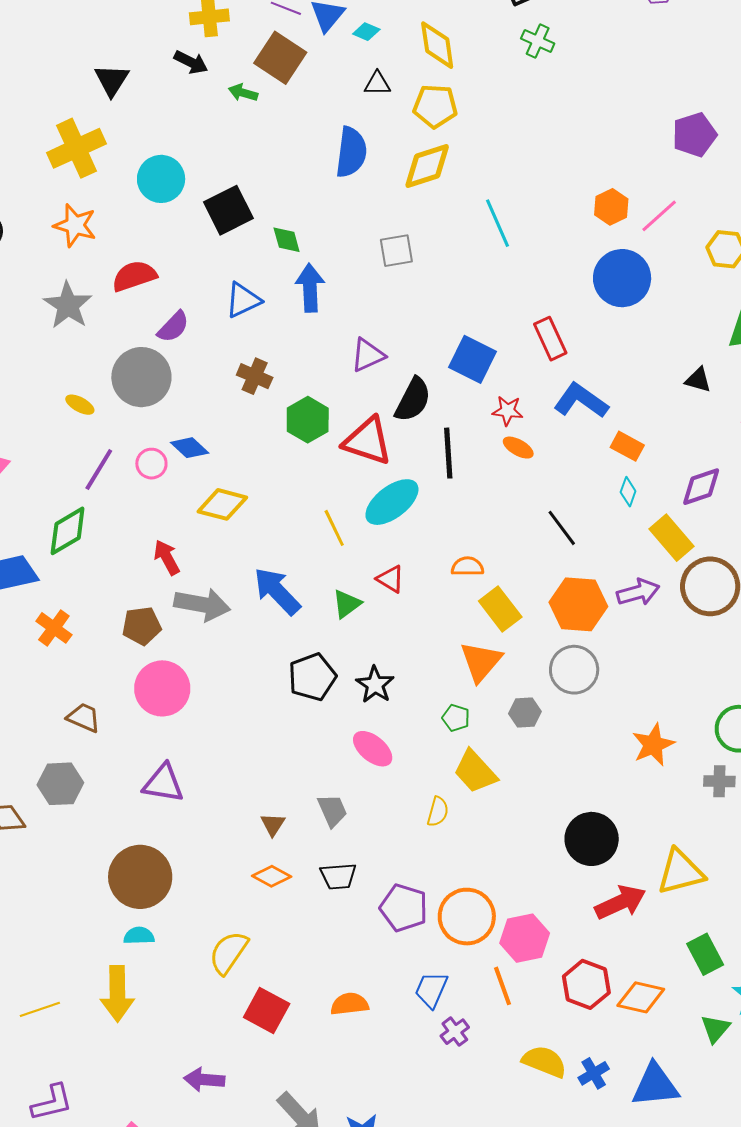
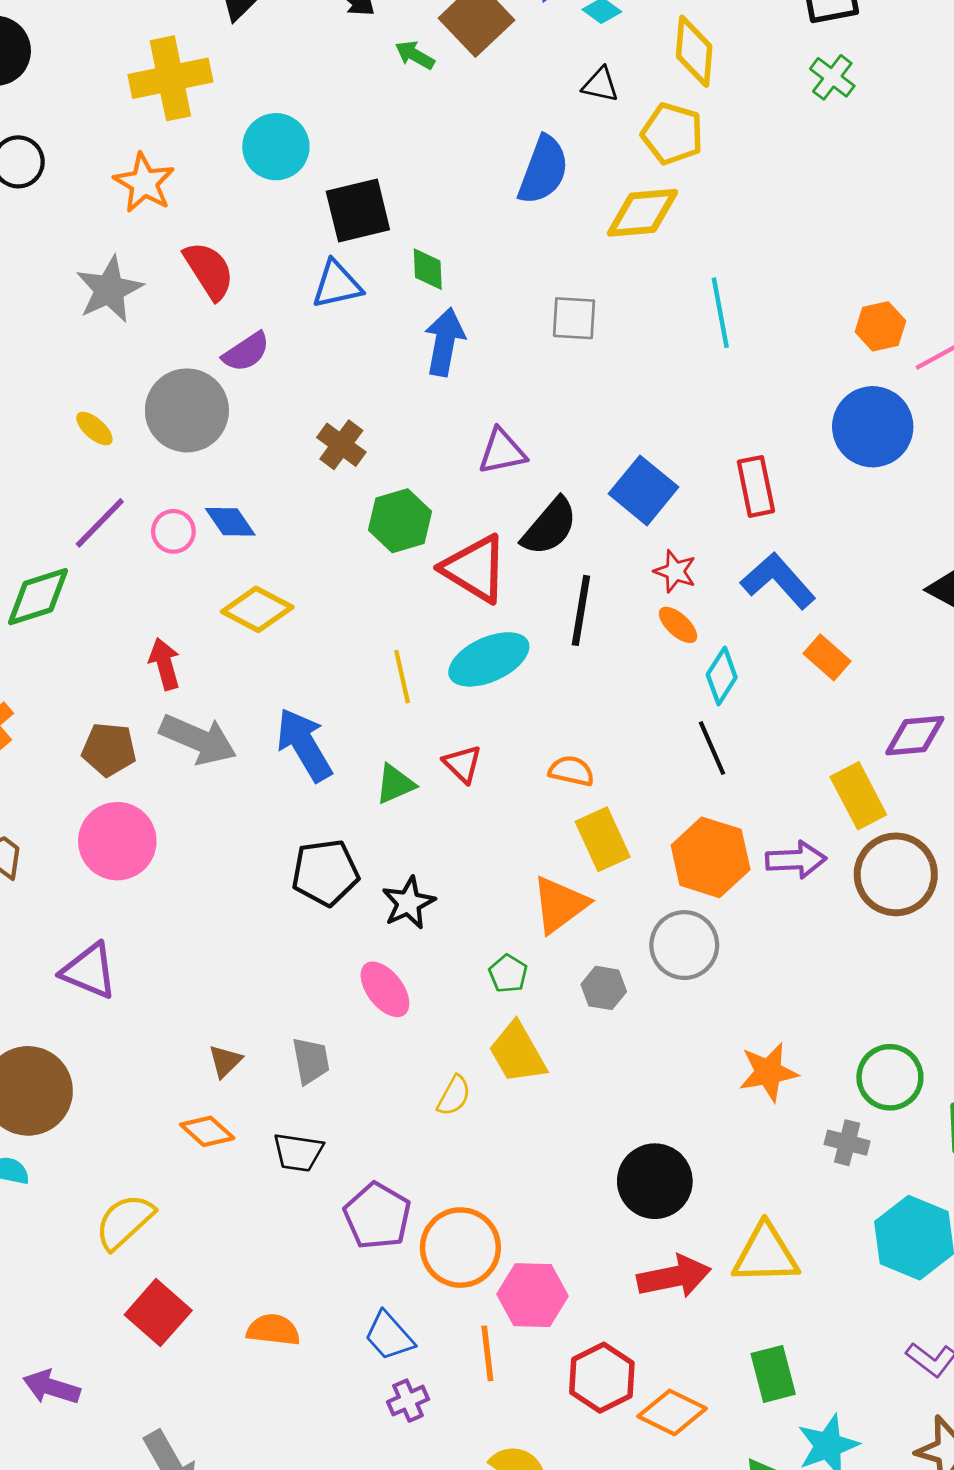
red semicircle: (134, 276) -> (209, 271), turned 63
blue triangle: (243, 300) -> (337, 285), moved
cyan diamond: (628, 492) -> (722, 676), moved, size x1.4
blue trapezoid: (431, 990) -> (389, 1336), turned -78

